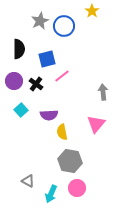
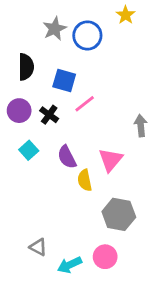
blue square: (47, 59) -> (64, 81), turned 30
purple semicircle: (49, 115) -> (67, 157), turned 66
pink triangle: (96, 124) -> (111, 160), moved
gray hexagon: (70, 161) -> (119, 214), moved
cyan arrow: (51, 194) -> (70, 265), turned 42

